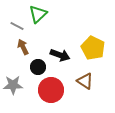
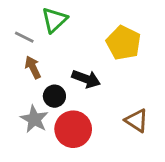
yellow pentagon: (93, 48) -> (124, 43), moved
brown triangle: (85, 81) -> (136, 121), moved
gray star: (13, 85) -> (34, 119), moved, turned 30

